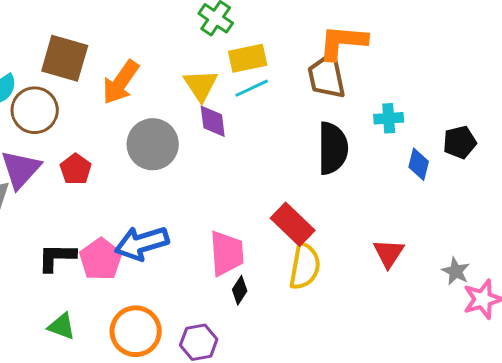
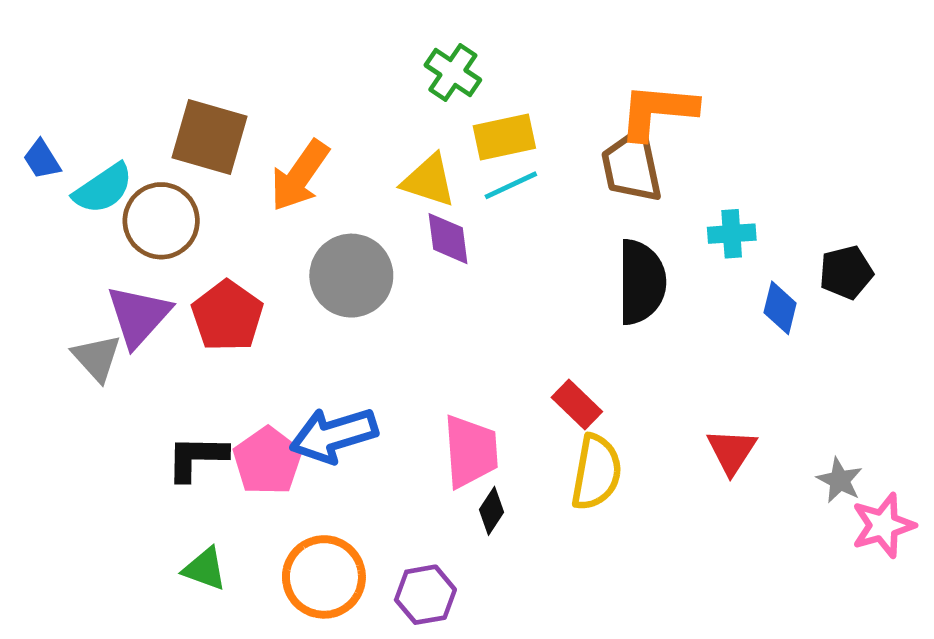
yellow triangle: (201, 85) -> (429, 180), turned -39
red pentagon: (76, 169) -> (227, 316), size x1.4
red rectangle: (293, 224) -> (577, 405), size x0.7

